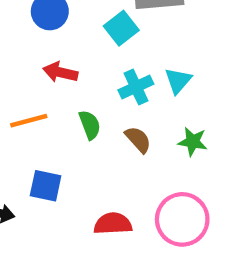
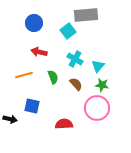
cyan triangle: (178, 81) -> (98, 66), moved
cyan cross: (136, 87) -> (75, 59), turned -35
pink circle: (182, 219) -> (97, 108), moved

